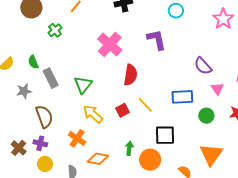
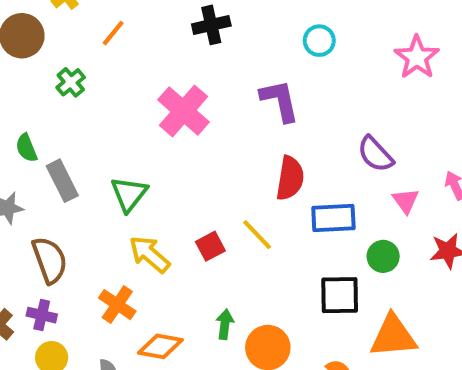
red semicircle: (130, 75) -> (290, 178), moved
black square: (165, 135) -> (340, 295), moved
orange triangle: (211, 154) -> (393, 336), turned 50

